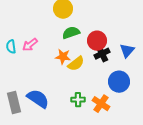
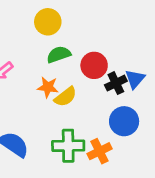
black cross: (102, 54) -> (116, 83), moved
green cross: (78, 100) -> (68, 146), size x1.6
orange cross: (101, 104) -> (100, 151), turned 30

